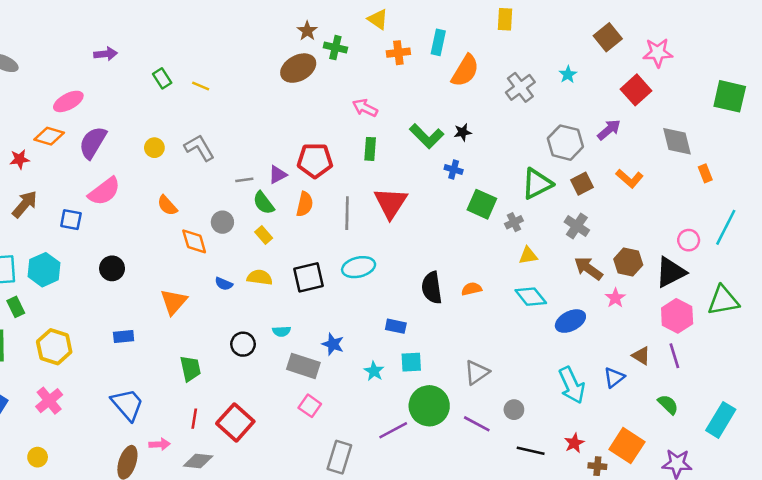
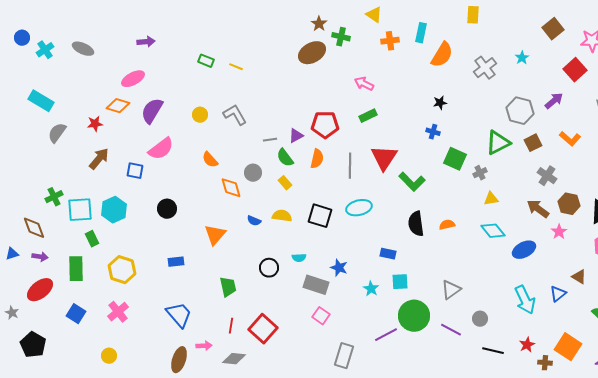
purple arrow: (106, 54) -> (146, 42), moved
green rectangle: (162, 78) -> (206, 61), turned -35
green L-shape: (427, 136) -> (412, 182), moved
green rectangle: (370, 149) -> (368, 116), turned 60
gray cross: (577, 226) -> (547, 176), moved
black square: (308, 277) -> (320, 216), turned 30

